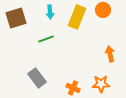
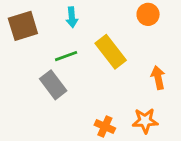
yellow rectangle: (77, 17) -> (111, 52), moved, turned -60
gray rectangle: (37, 78) -> (53, 85), moved

